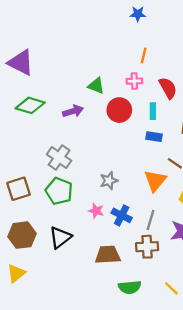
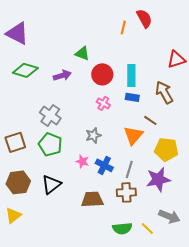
pink cross: (134, 81) -> (103, 103), moved, turned 32
red semicircle: (168, 88) -> (144, 18), moved
cyan rectangle: (153, 111) -> (131, 75), size x1.5
green semicircle: (130, 287) -> (122, 228), moved

